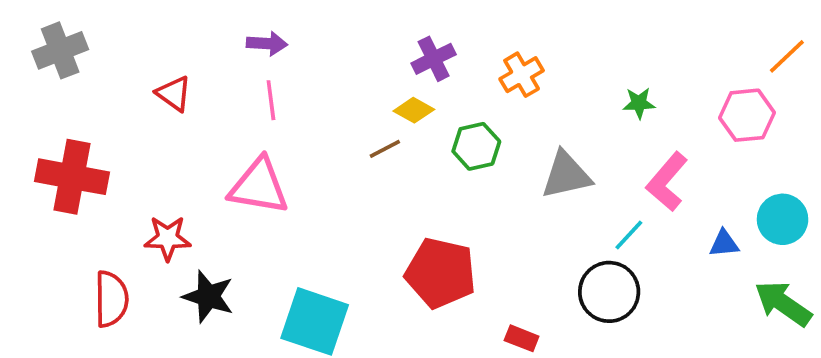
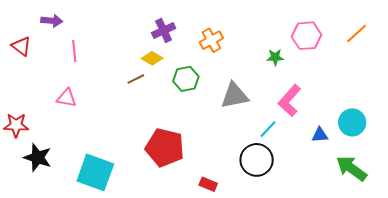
purple arrow: (267, 43) -> (52, 21), moved
pink hexagon: (747, 115) -> (306, 36), moved
pink triangle: (259, 186) -> (66, 98), size x0.6

